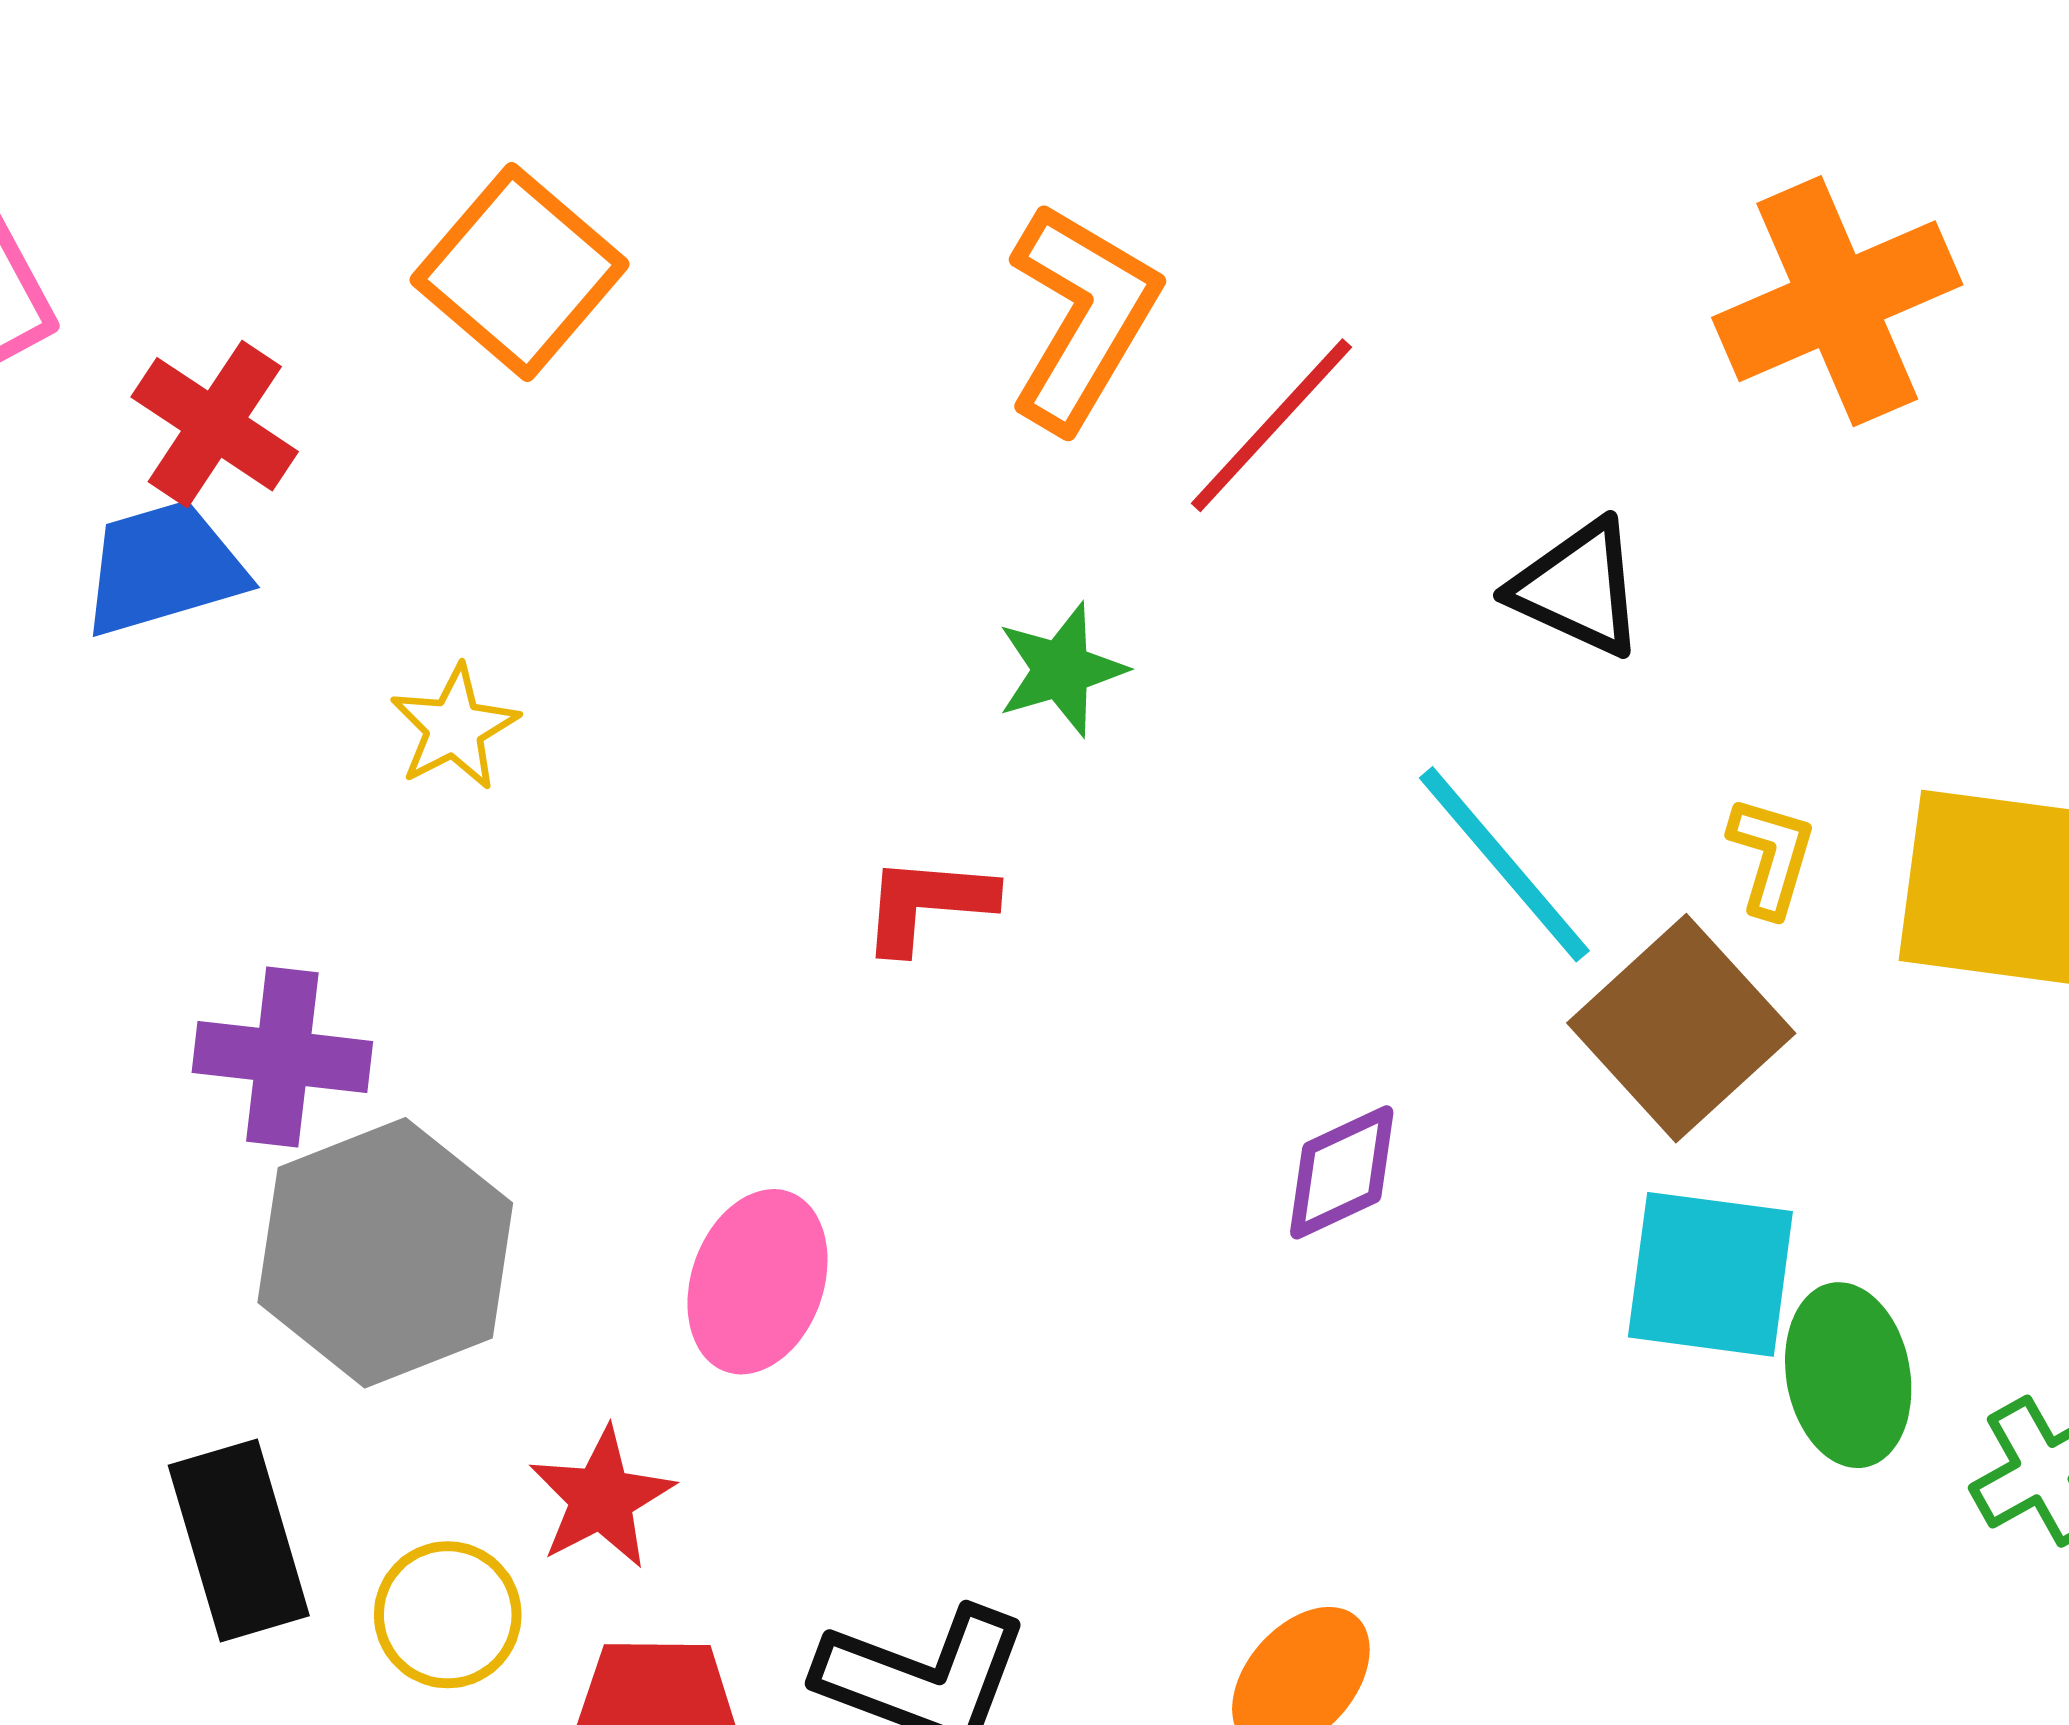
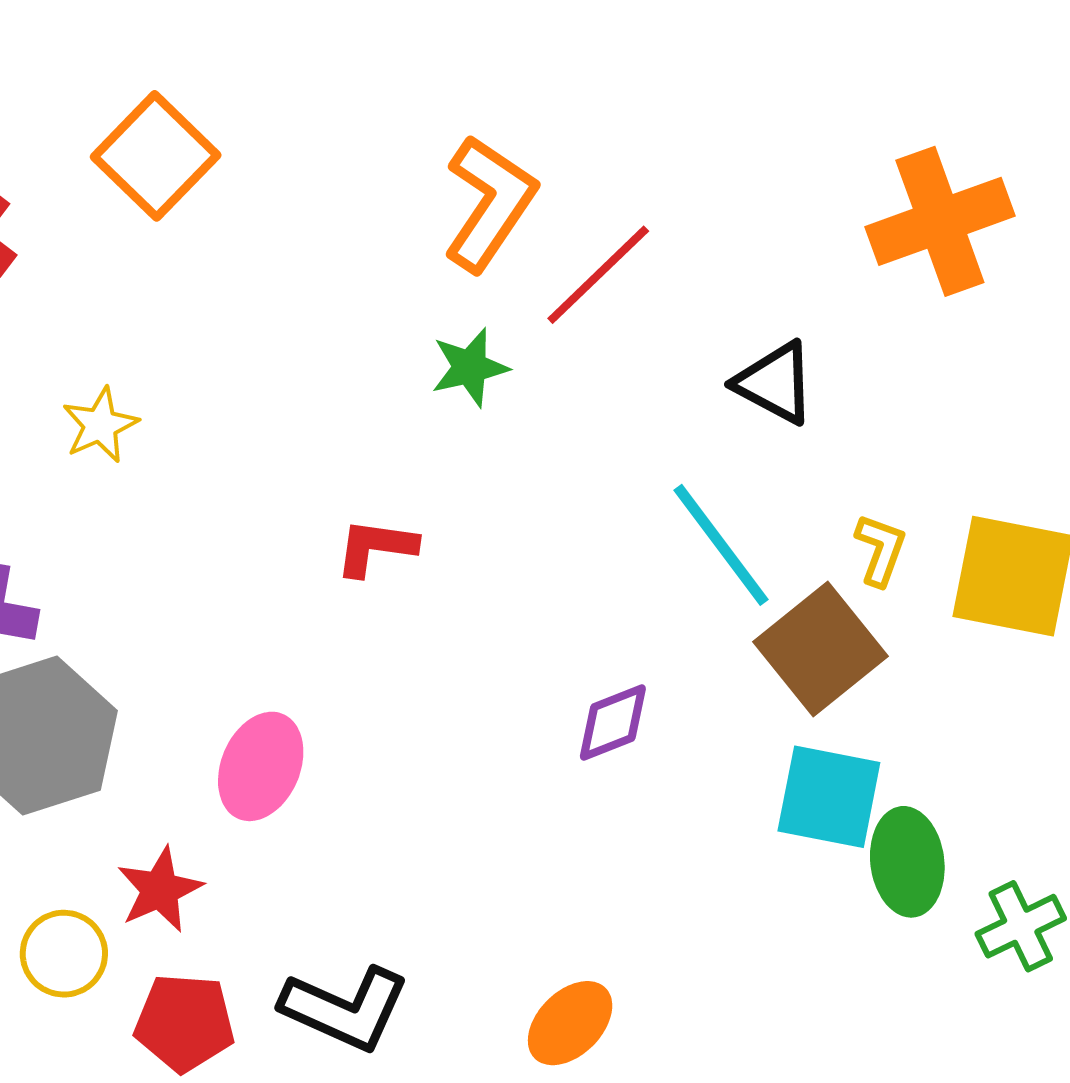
green star: (1061, 670) -> (470, 367), moved

